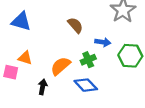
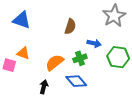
brown semicircle: (75, 25) -> (70, 27), turned 56
black arrow: (43, 87) -> (44, 87), moved

